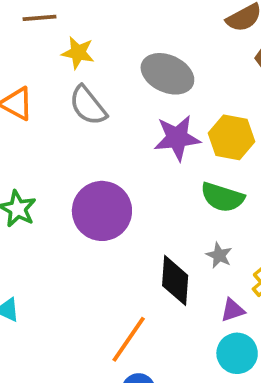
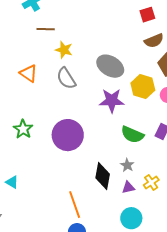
yellow hexagon: (231, 137) -> (143, 87), moved
purple triangle: (233, 310) -> (128, 188), moved
orange line: (129, 339) -> (75, 205), turned -60

